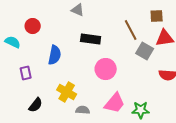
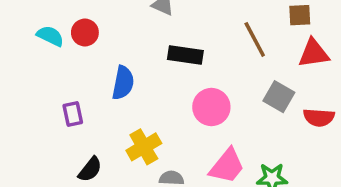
cyan semicircle: (13, 42) -> (50, 36), moved
gray square: (145, 51) -> (279, 97), moved
yellow cross: (67, 92) -> (144, 147), turned 30

